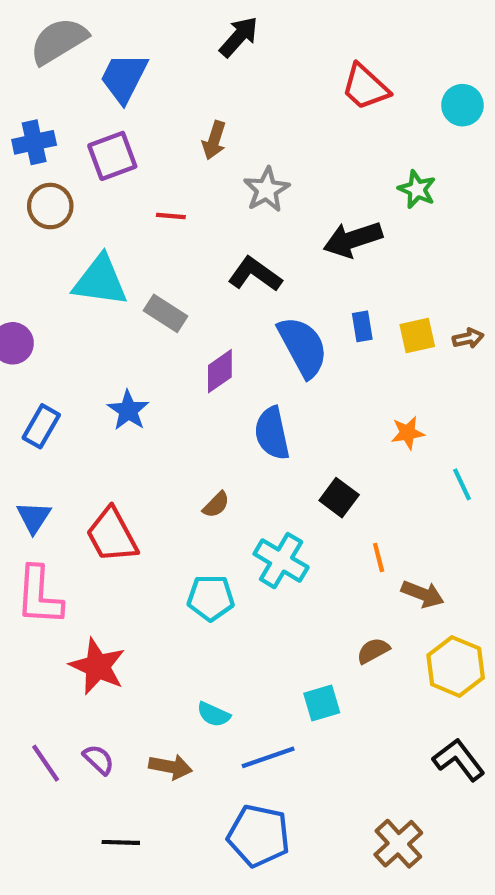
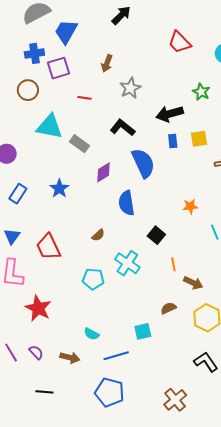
blue cross: (34, 142) -> (34, 53), moved
blue rectangle: (362, 326) -> (173, 141), moved
yellow square: (417, 336) -> (199, 139), moved

